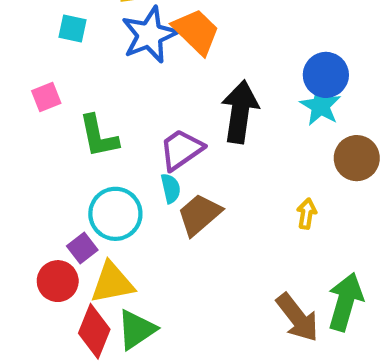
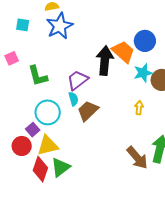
orange trapezoid: (196, 31) -> (123, 52), moved
cyan star: (320, 106) -> (143, 73), moved, turned 30

